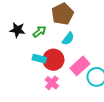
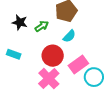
cyan rectangle: (39, 59) -> (14, 54), moved
pink cross: (52, 83) -> (49, 78), size x1.5

